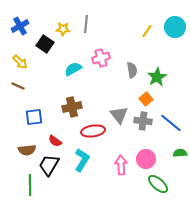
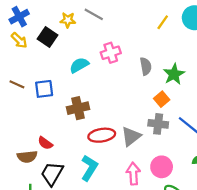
gray line: (86, 24) -> (94, 14), turned -66
yellow arrow: (20, 62) -> (19, 40), moved
gray triangle: (119, 115) -> (131, 136), moved, turned 30
blue square: (34, 117) -> (44, 89), moved
red semicircle: (55, 141) -> (45, 143), moved

